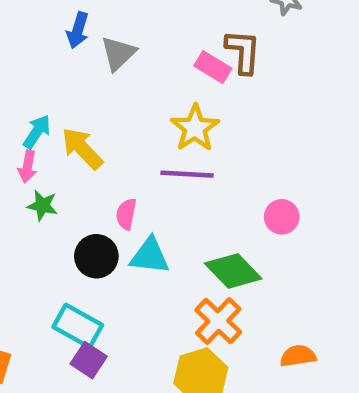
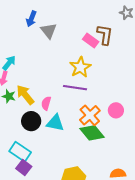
gray triangle: (118, 53) -> (49, 31), turned -30
yellow arrow: (82, 148) -> (25, 95), moved
orange cross: (218, 321) -> (90, 115), moved

